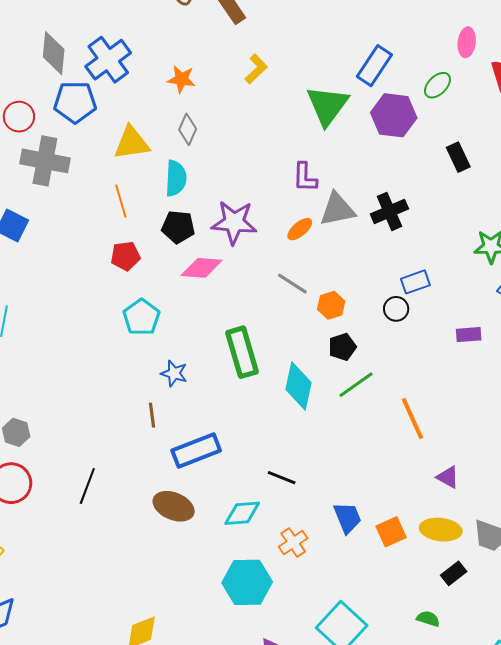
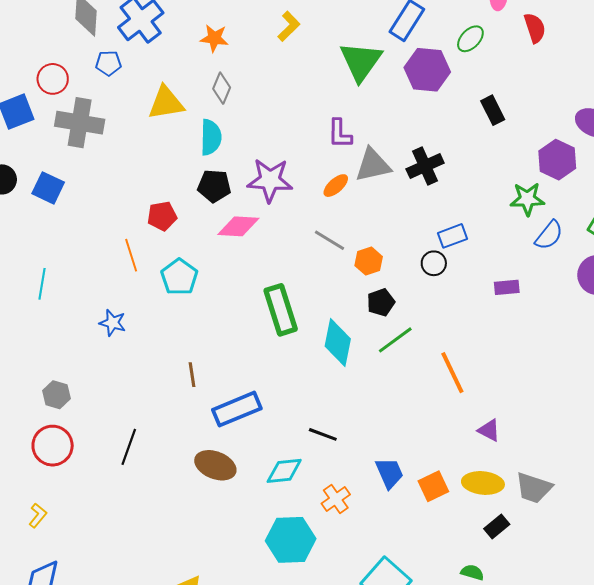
blue pentagon: (75, 102) -> (108, 63), size x0.6
orange line: (121, 201) -> (131, 255), moved
blue star: (174, 373) -> (113, 323), moved

